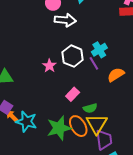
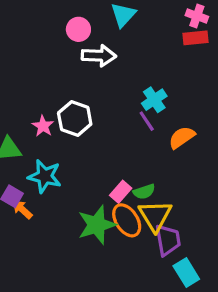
white hexagon: (73, 56) -> (75, 118), moved
pink star: (49, 66) -> (43, 126), moved
pink rectangle: (73, 94) -> (121, 192), moved
cyan star: (26, 122) -> (45, 176), moved

